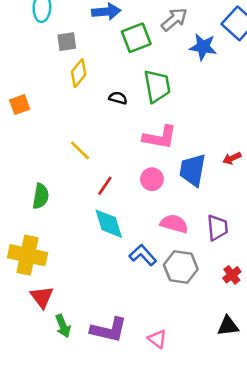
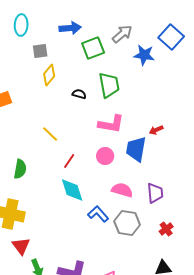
red arrow: (232, 158) -> (156, 130), moved

